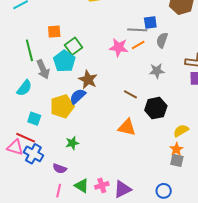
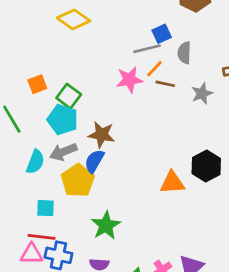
gray arrow: (43, 69) -> (63, 152), moved, turned 108
gray star: (157, 71) -> (202, 94), moved
cyan semicircle: (24, 88) -> (35, 162), moved
brown line: (130, 94) -> (165, 84), moved
black hexagon: (156, 108) -> (206, 166), moved
green star: (72, 143) -> (106, 225), size x1.5

